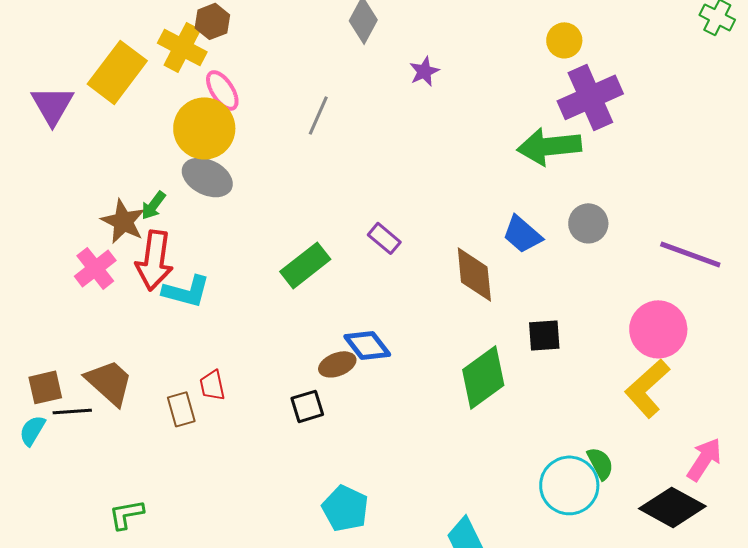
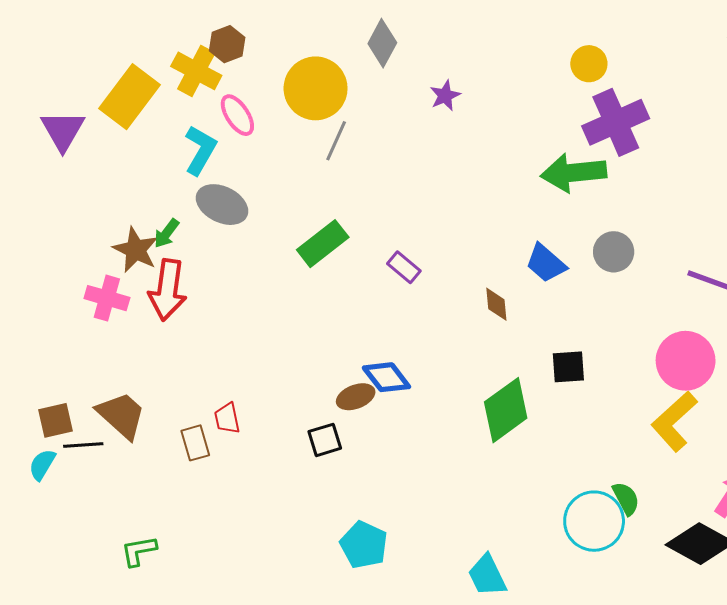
yellow circle: (204, 128) -> (316, 88), moved
green rectangle: (305, 265) -> (323, 244), moved
pink cross: (95, 268) -> (107, 298), turned -36
brown diamond: (474, 274) -> (496, 304), size x0.6
cyan L-shape: (186, 291) -> (200, 150), moved, turned -75

